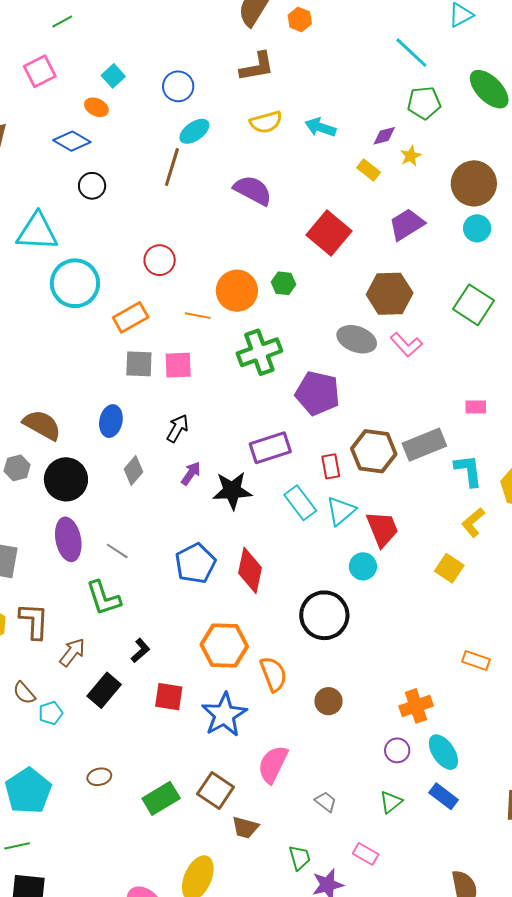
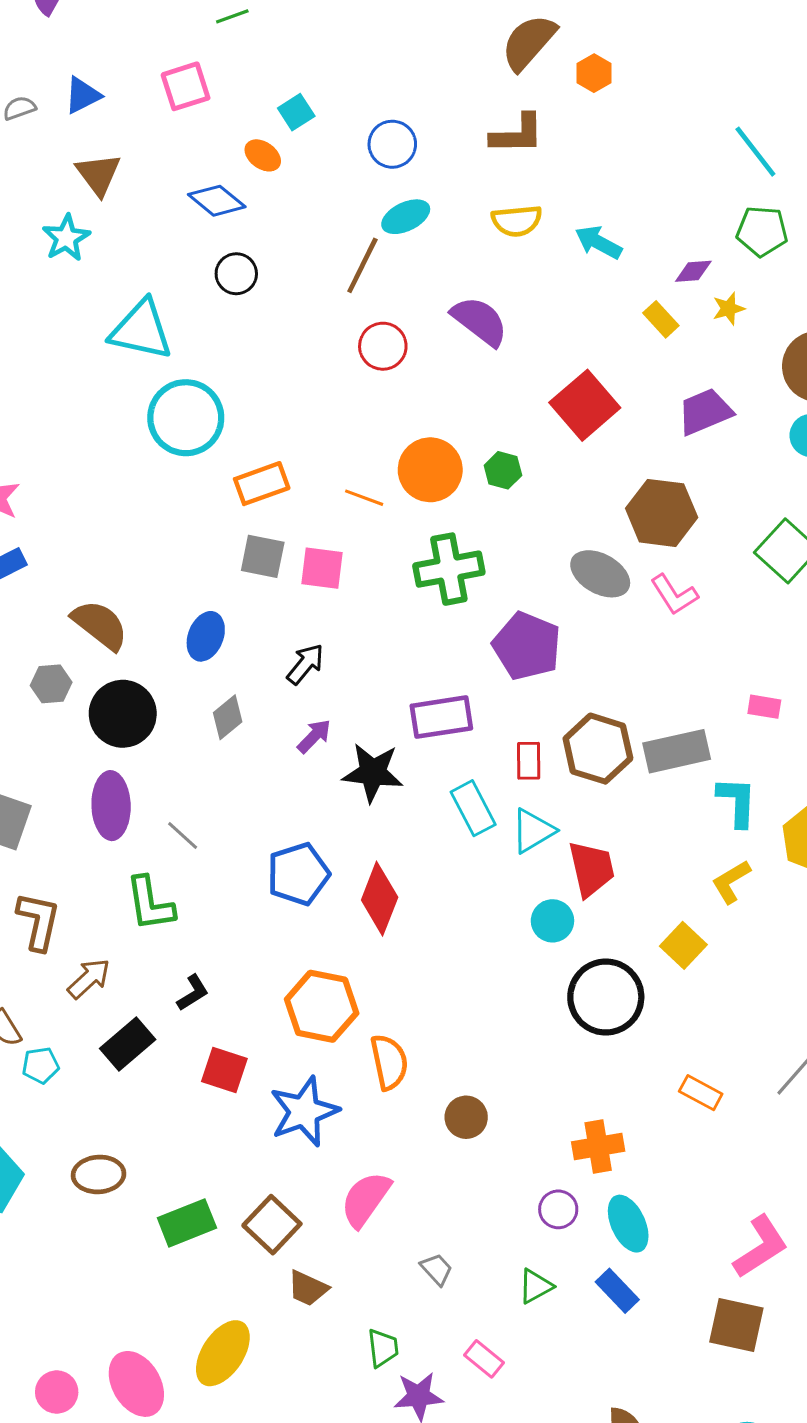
red circle: (160, 260) -> (383, 346), moved
black circle: (324, 615) -> (606, 997), moved
brown ellipse: (99, 777) -> (99, 1174), size x1.4

